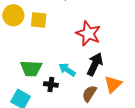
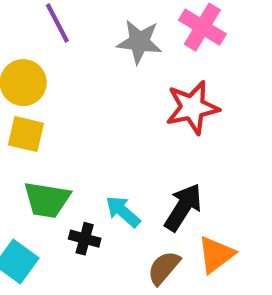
yellow square: (39, 20) -> (26, 134), moved
red star: (88, 34) -> (192, 108), moved, turned 30

